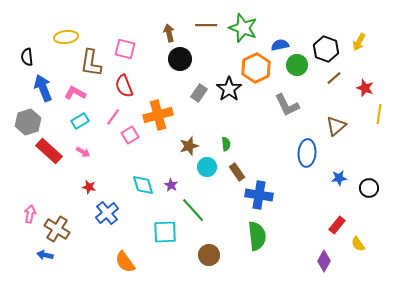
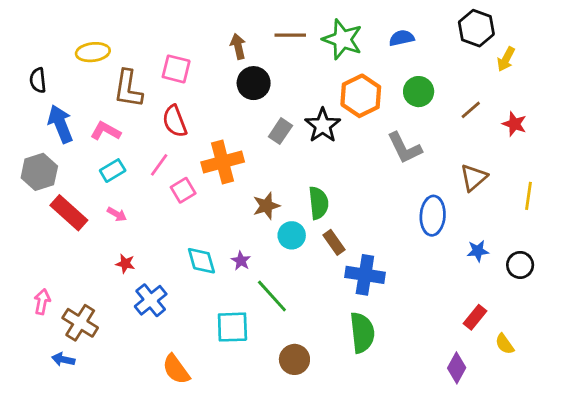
blue semicircle: (280, 45) -> (402, 38), moved
black hexagon: (326, 49) -> (476, 28), moved
yellow line: (379, 114) -> (529, 196), moved
green semicircle: (226, 144) -> (318, 203), size x1.6

